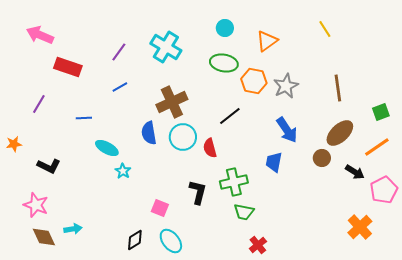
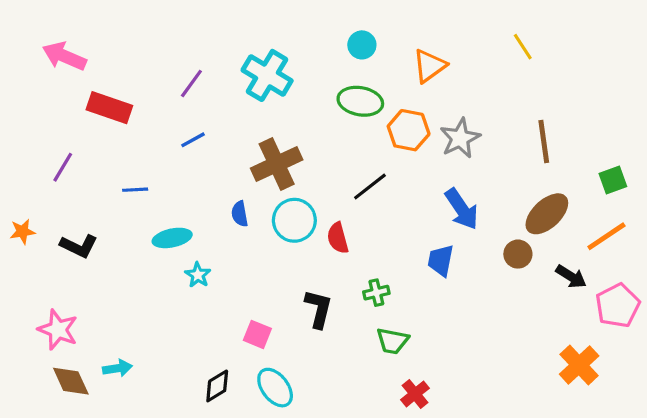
blue semicircle: (149, 133) -> (240, 214), size x0.7
cyan ellipse: (107, 148) -> (172, 238), turned -40
black L-shape: (49, 166) -> (79, 246), moved
green cross: (234, 182) -> (376, 293), size x0.6

